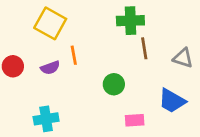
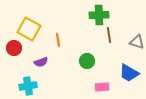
yellow square: (50, 23) -> (29, 29), moved
purple semicircle: (50, 68) -> (41, 62), moved
cyan cross: (46, 119) -> (28, 86), moved

